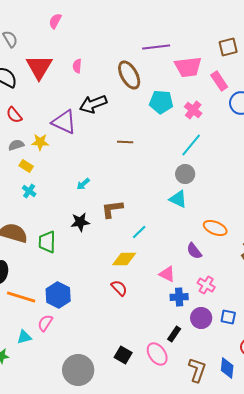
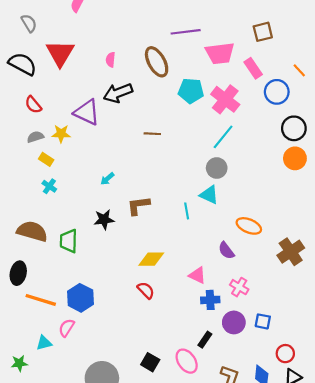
pink semicircle: (77, 66) -> (110, 60), moved
pink cross: (193, 110) -> (225, 99), size x1.5
cyan line: (139, 232) -> (187, 211), moved, turned -56

